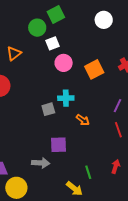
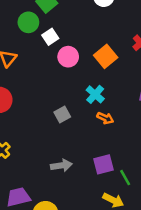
cyan cross: (66, 98) -> (95, 94), moved, turned -35
purple square: (59, 145) -> (103, 164), moved
gray arrow: (41, 163) -> (61, 166), moved

